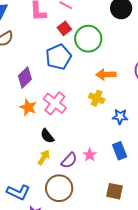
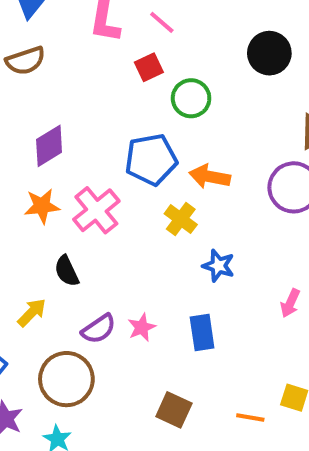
green circle: (88, 39) -> (191, 98), size x0.7
blue pentagon: (59, 57) -> (151, 159), moved
orange star: (28, 107) -> (42, 206), turned 30
yellow arrow: (44, 157) -> (32, 313), moved

